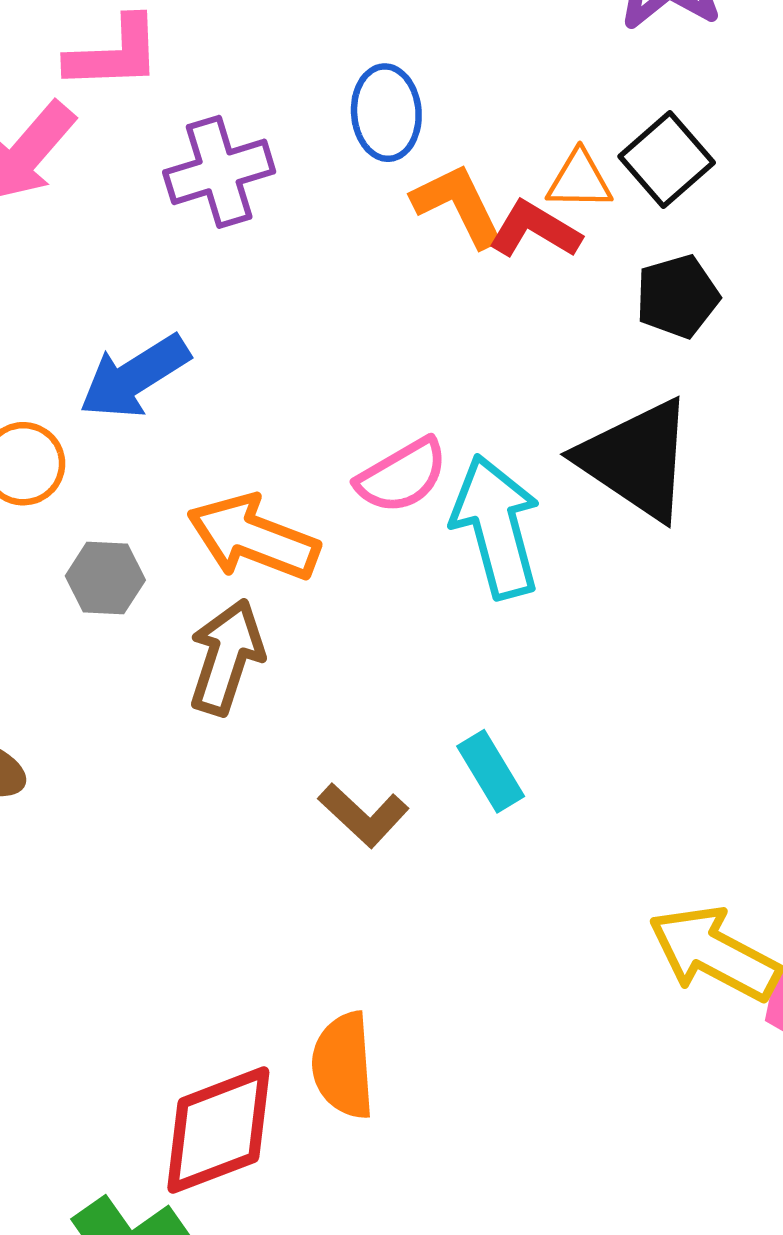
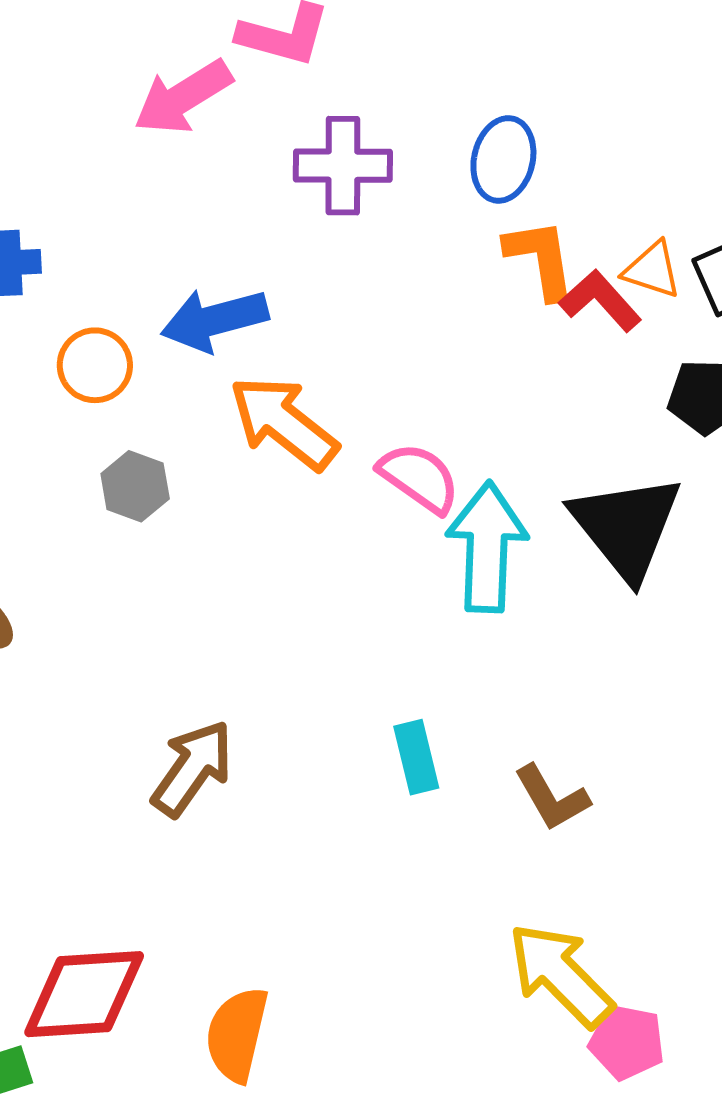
pink semicircle: (402, 476) -> (419, 478), turned -132
orange arrow: (253, 538) -> (284, 423), moved
brown arrow: (226, 657) -> (192, 768), moved
brown L-shape: (364, 815) -> (552, 798), moved
orange semicircle: (343, 1065) -> (237, 1034), moved

